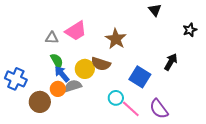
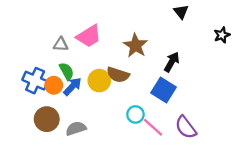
black arrow: (171, 62) -> (172, 62), moved
blue arrow: (62, 74) -> (72, 86), turned 84
blue cross: (16, 79) -> (35, 81), moved
gray semicircle: (73, 86) -> (76, 128), moved
orange circle: (58, 89) -> (54, 85), moved

